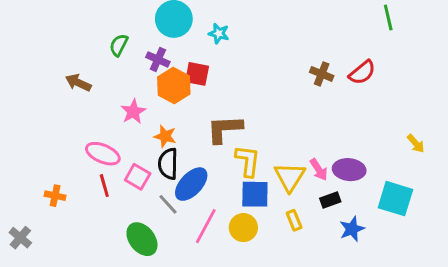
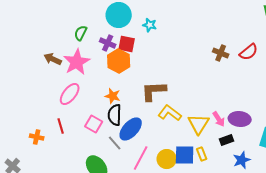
red square: (197, 74) -> (127, 44), moved
pink star: (133, 112) -> (77, 62), moved, size x1.5
pink ellipse: (103, 154) -> (70, 94), moved, turned -75
yellow L-shape: (248, 161) -> (170, 113), turned -60
red line: (104, 186) -> (61, 126), moved
blue square: (255, 194) -> (185, 155), moved

